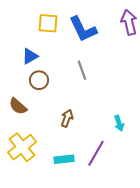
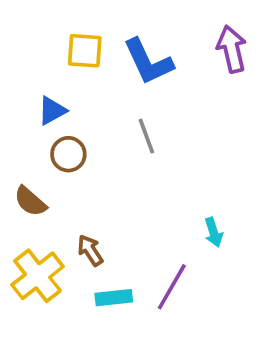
brown arrow: (67, 118) -> (90, 250), moved, turned -54

